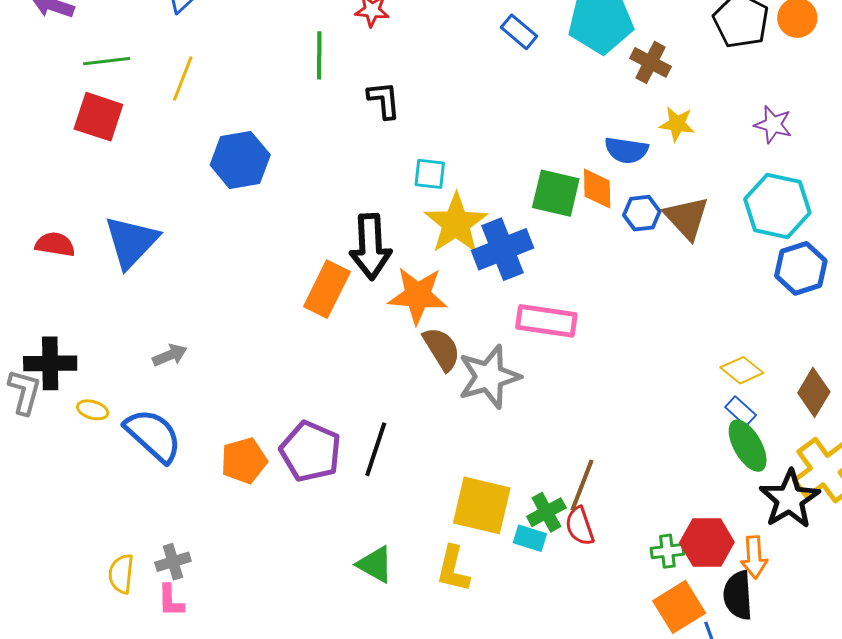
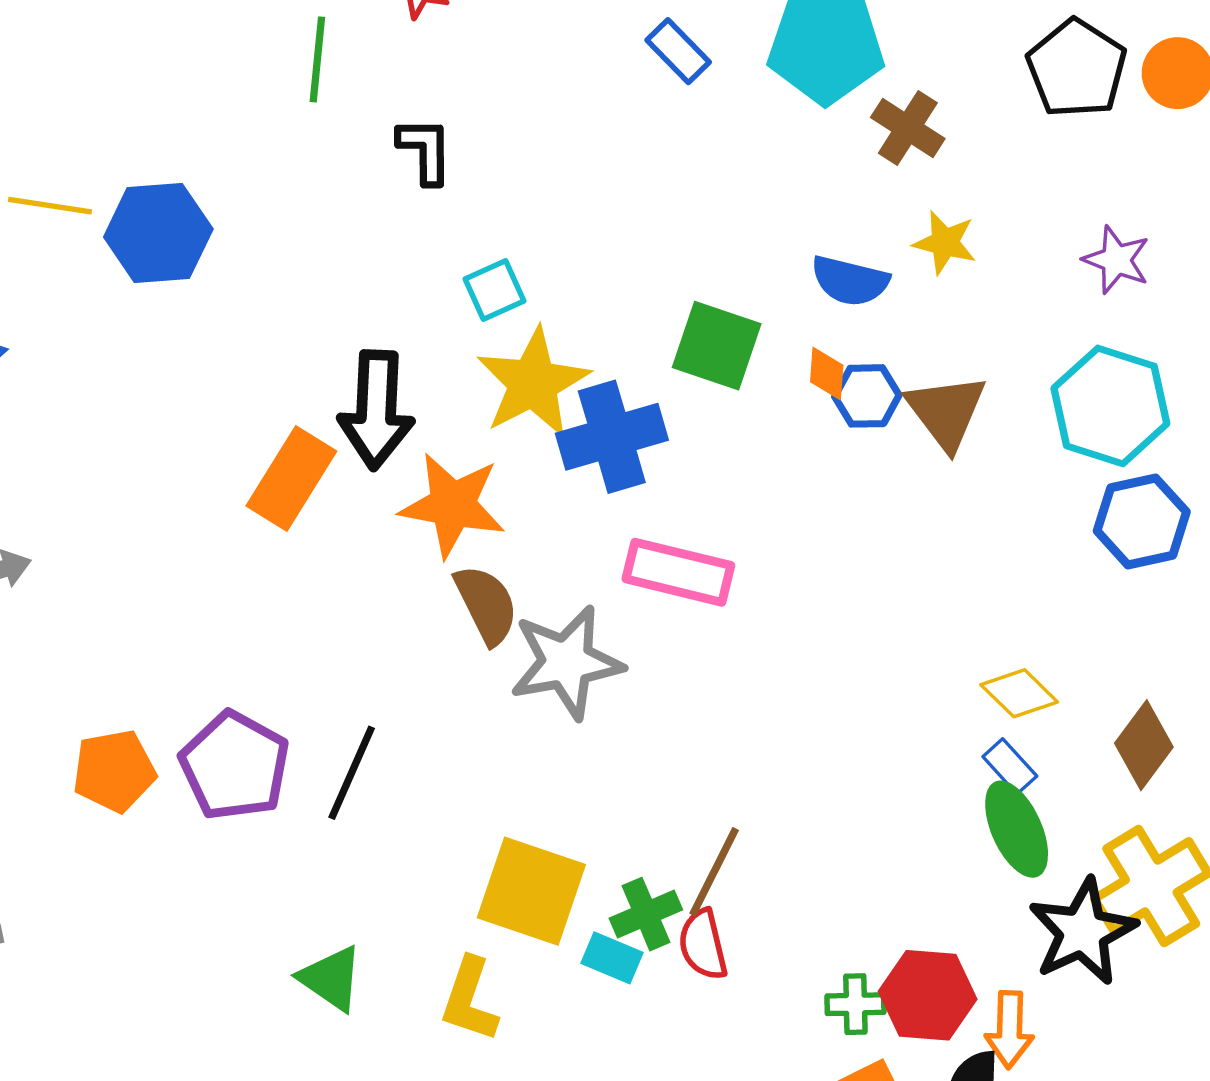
yellow line: (183, 79) -> (50, 206), moved, turned 72
cyan square: (430, 174) -> (495, 290), turned -36
orange diamond: (597, 189) -> (827, 373), moved, size x0.7

